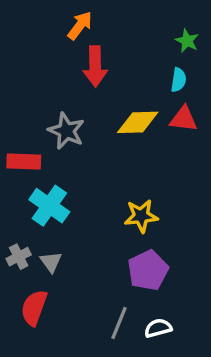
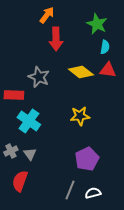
green star: (187, 41) -> (97, 24), moved, size x1.5
yellow diamond: (138, 122) -> (81, 72), turned 40
yellow star: (141, 216) -> (80, 116), moved

